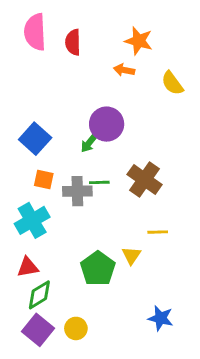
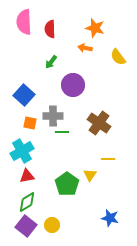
green arrow: (89, 143) -> (51, 62), moved
green line: (99, 182) -> (62, 132), moved
gray cross: (77, 191) -> (53, 116), moved
red triangle: (28, 267) -> (27, 176), moved

